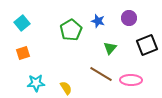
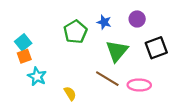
cyan square: (22, 23) -> (23, 42), moved
green triangle: (110, 48) -> (117, 51), size x1.6
cyan star: (36, 83) -> (37, 76), moved, turned 30

